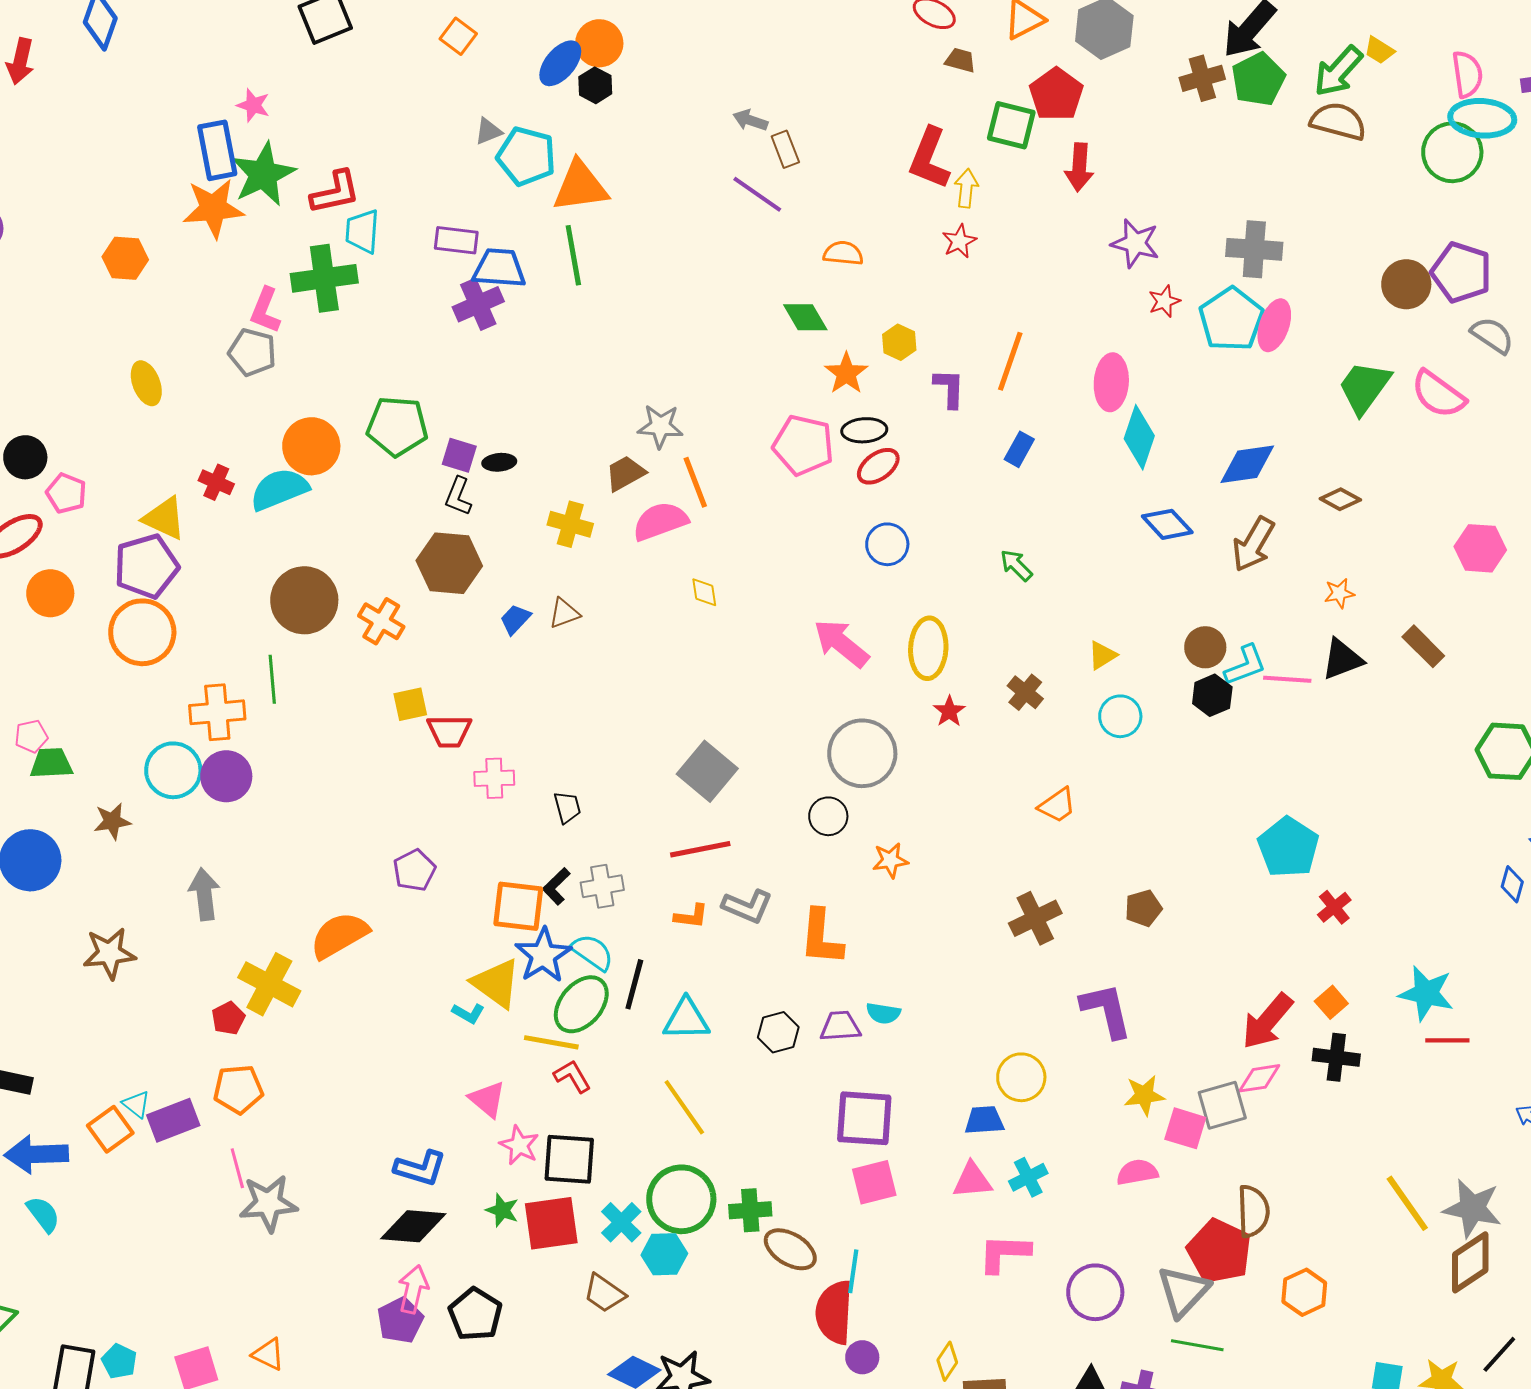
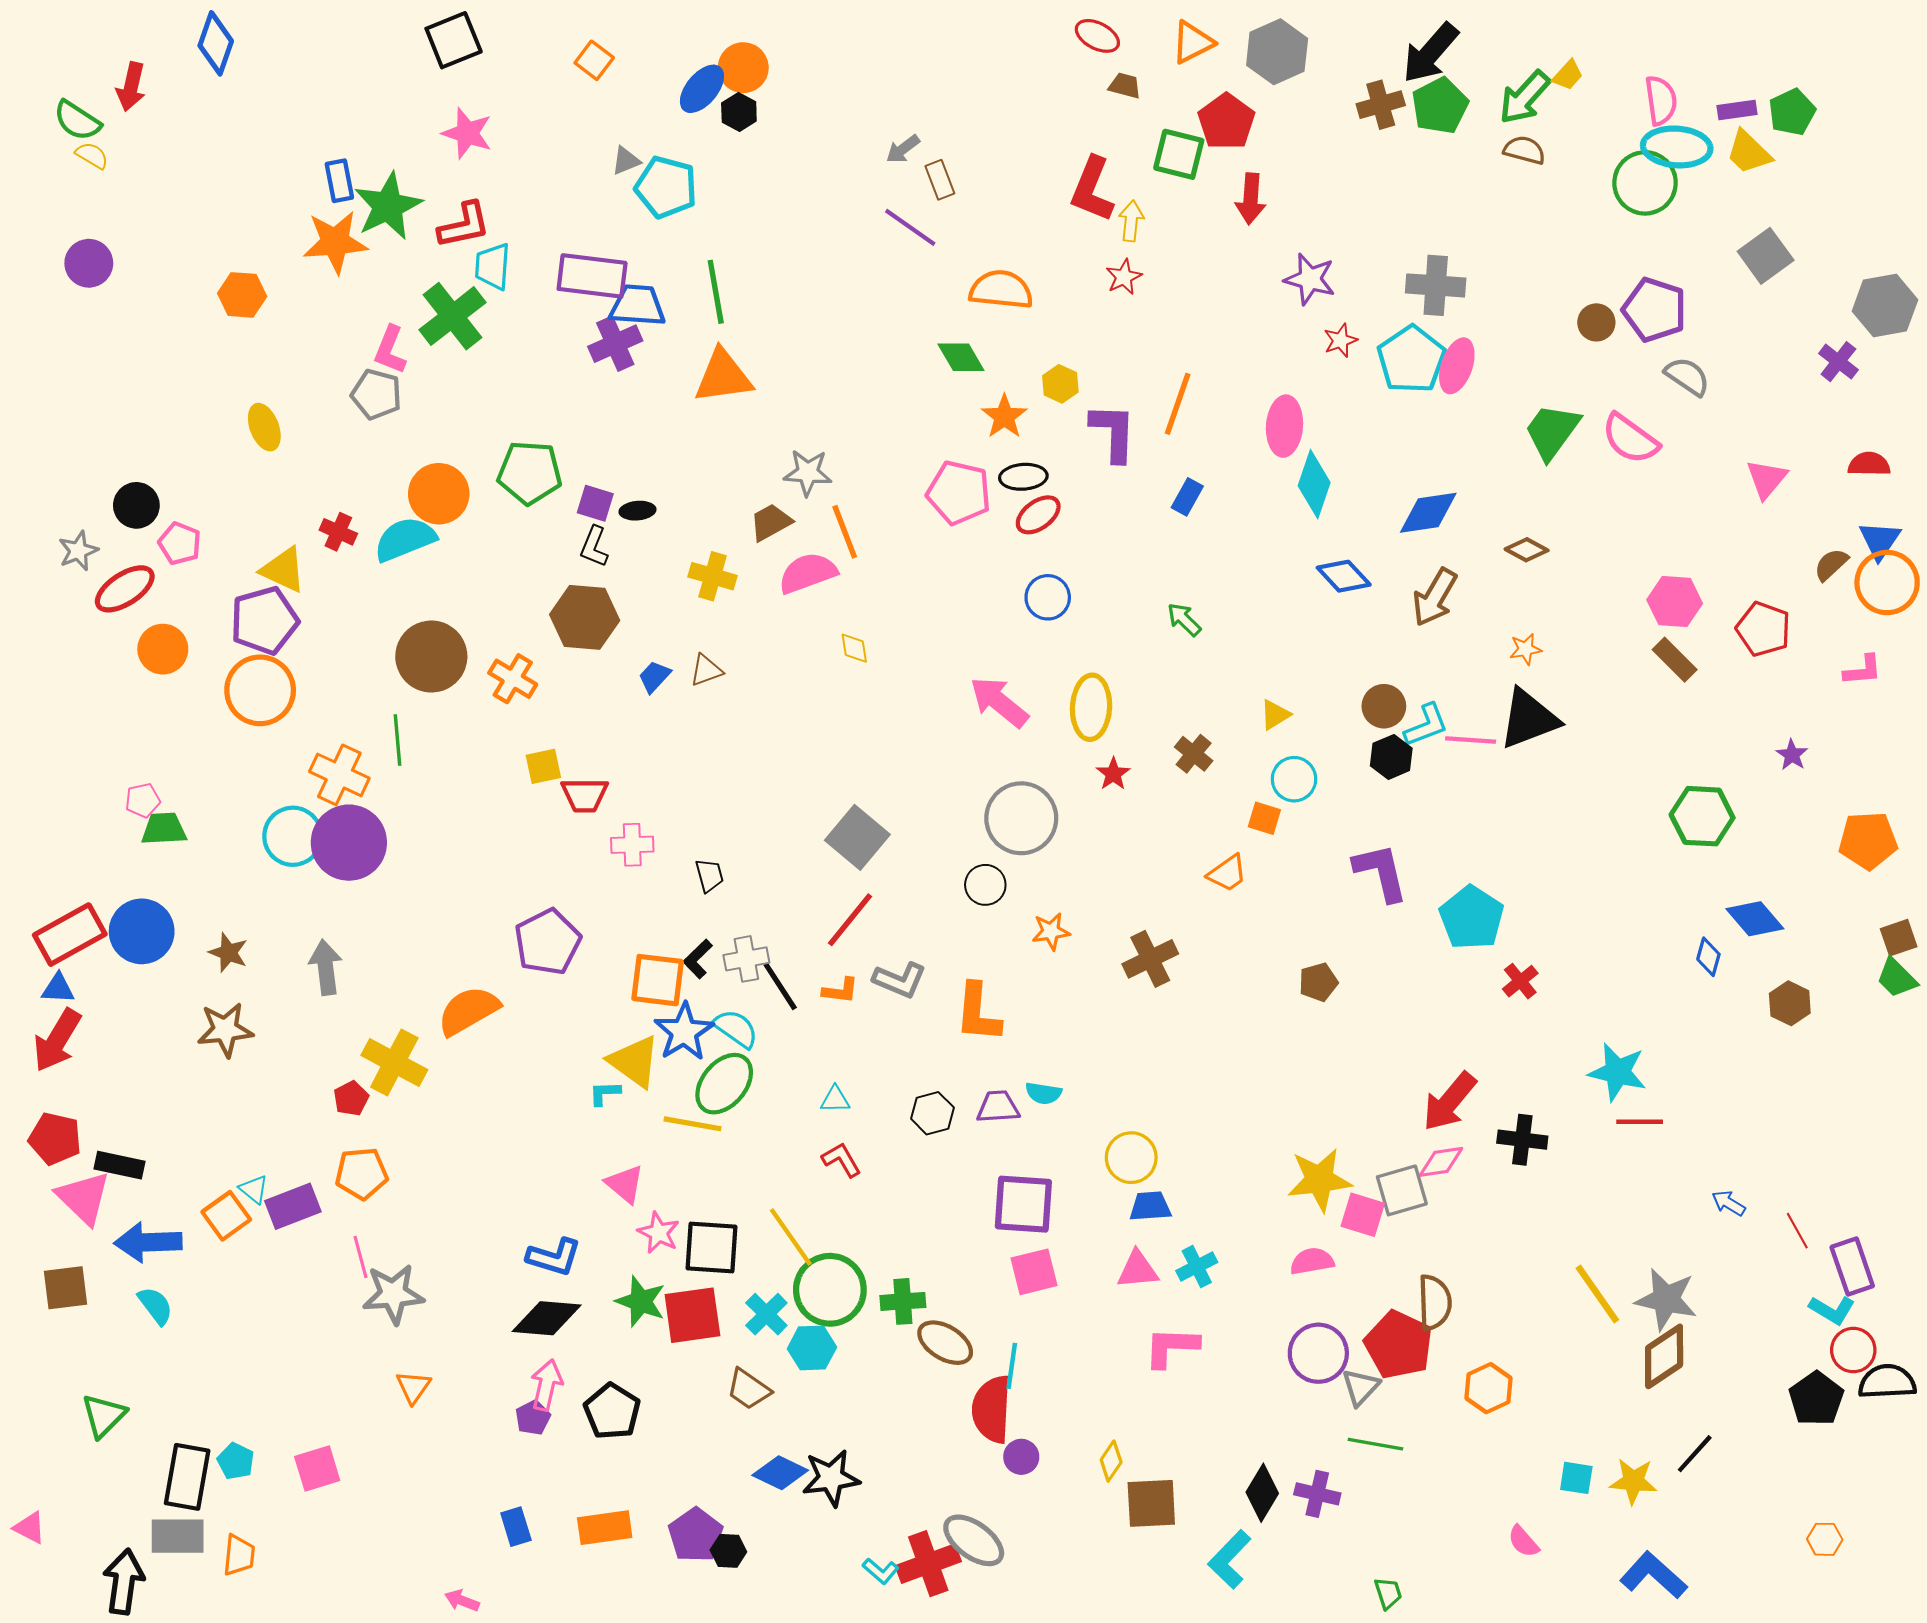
yellow trapezoid: (1379, 50) -> (1568, 75), turned -80
pink star: (253, 105) -> (467, 133), moved, size x1.4
gray arrow: (750, 120) -> (903, 149), turned -56
brown semicircle: (1338, 121) -> (1524, 150), size x0.7
blue rectangle: (217, 150) -> (339, 181), size x0.7
orange triangle: (580, 186) -> (723, 376), moved
purple rectangle: (456, 240) -> (592, 276), size x1.5
orange semicircle: (843, 253) -> (1001, 290), size x1.5
green cross: (324, 278) -> (452, 316), turned -30
brown circle: (1406, 284) -> (1596, 322), size x0.7
purple L-shape: (949, 388) -> (1113, 432), size x1.4
brown rectangle: (1423, 646) -> (1675, 660), moved
black triangle: (1342, 659) -> (1529, 719), size x1.4
orange cross: (217, 712) -> (339, 775), turned 30
purple circle: (226, 776) -> (349, 843), size x1.4
brown star: (112, 821) -> (228, 953), moved, turned 30
red line: (700, 849) -> (850, 920), turned -40
purple pentagon: (414, 870) -> (548, 942), size x1.5
brown cross: (1035, 918) -> (1150, 959), moved
black line: (634, 984) -> (780, 986), moved, turned -48
orange square: (1331, 1002) -> (1264, 818), moved, turned -32
purple L-shape: (1106, 1010) -> (1381, 872), moved
cyan L-shape: (468, 1013) -> (605, 1093), turned 148
cyan triangle: (686, 1019) -> (835, 1099), size x0.6
red L-shape: (572, 1076) -> (842, 1160), moved
yellow circle: (1021, 1077) -> (1131, 1158), moved
yellow star: (1144, 1095) -> (1319, 1180), size x1.5
yellow line: (684, 1107) -> (791, 1237), moved
green star: (502, 1210) -> (641, 1301), size x1.4
gray triangle: (1183, 1291) -> (1361, 1387), size x0.7
purple circle: (1095, 1292) -> (1318, 1353), moved
purple pentagon: (400, 1320) -> (533, 1418), size x0.7
orange triangle: (268, 1354) -> (413, 1387), moved, turned 39

